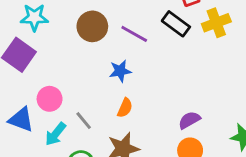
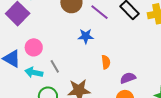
orange semicircle: (125, 108) -> (106, 62), moved, turned -40
cyan arrow: (56, 134) -> (34, 72), turned 54

